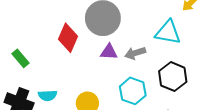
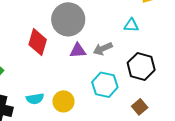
cyan triangle: (168, 32) -> (131, 25), size x0.6
cyan semicircle: (48, 95) -> (35, 99), moved

